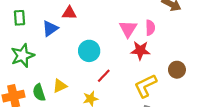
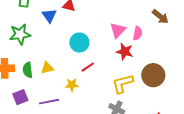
blue triangle: (50, 28) -> (49, 16), turned -42
brown circle: (177, 70) -> (153, 75), size x1.5

